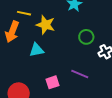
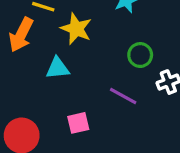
purple line: (80, 74) -> (123, 96), moved

